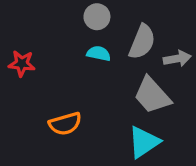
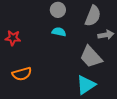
gray semicircle: (142, 42) -> (93, 16), moved
orange semicircle: (65, 124) -> (22, 74), moved

